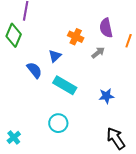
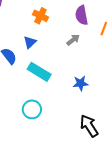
orange cross: (76, 37) -> (40, 16), moved

